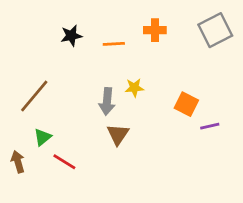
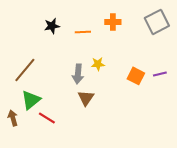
purple line: (210, 126) -> (160, 74), moved
green triangle: (43, 137) -> (31, 100), size x1.5

